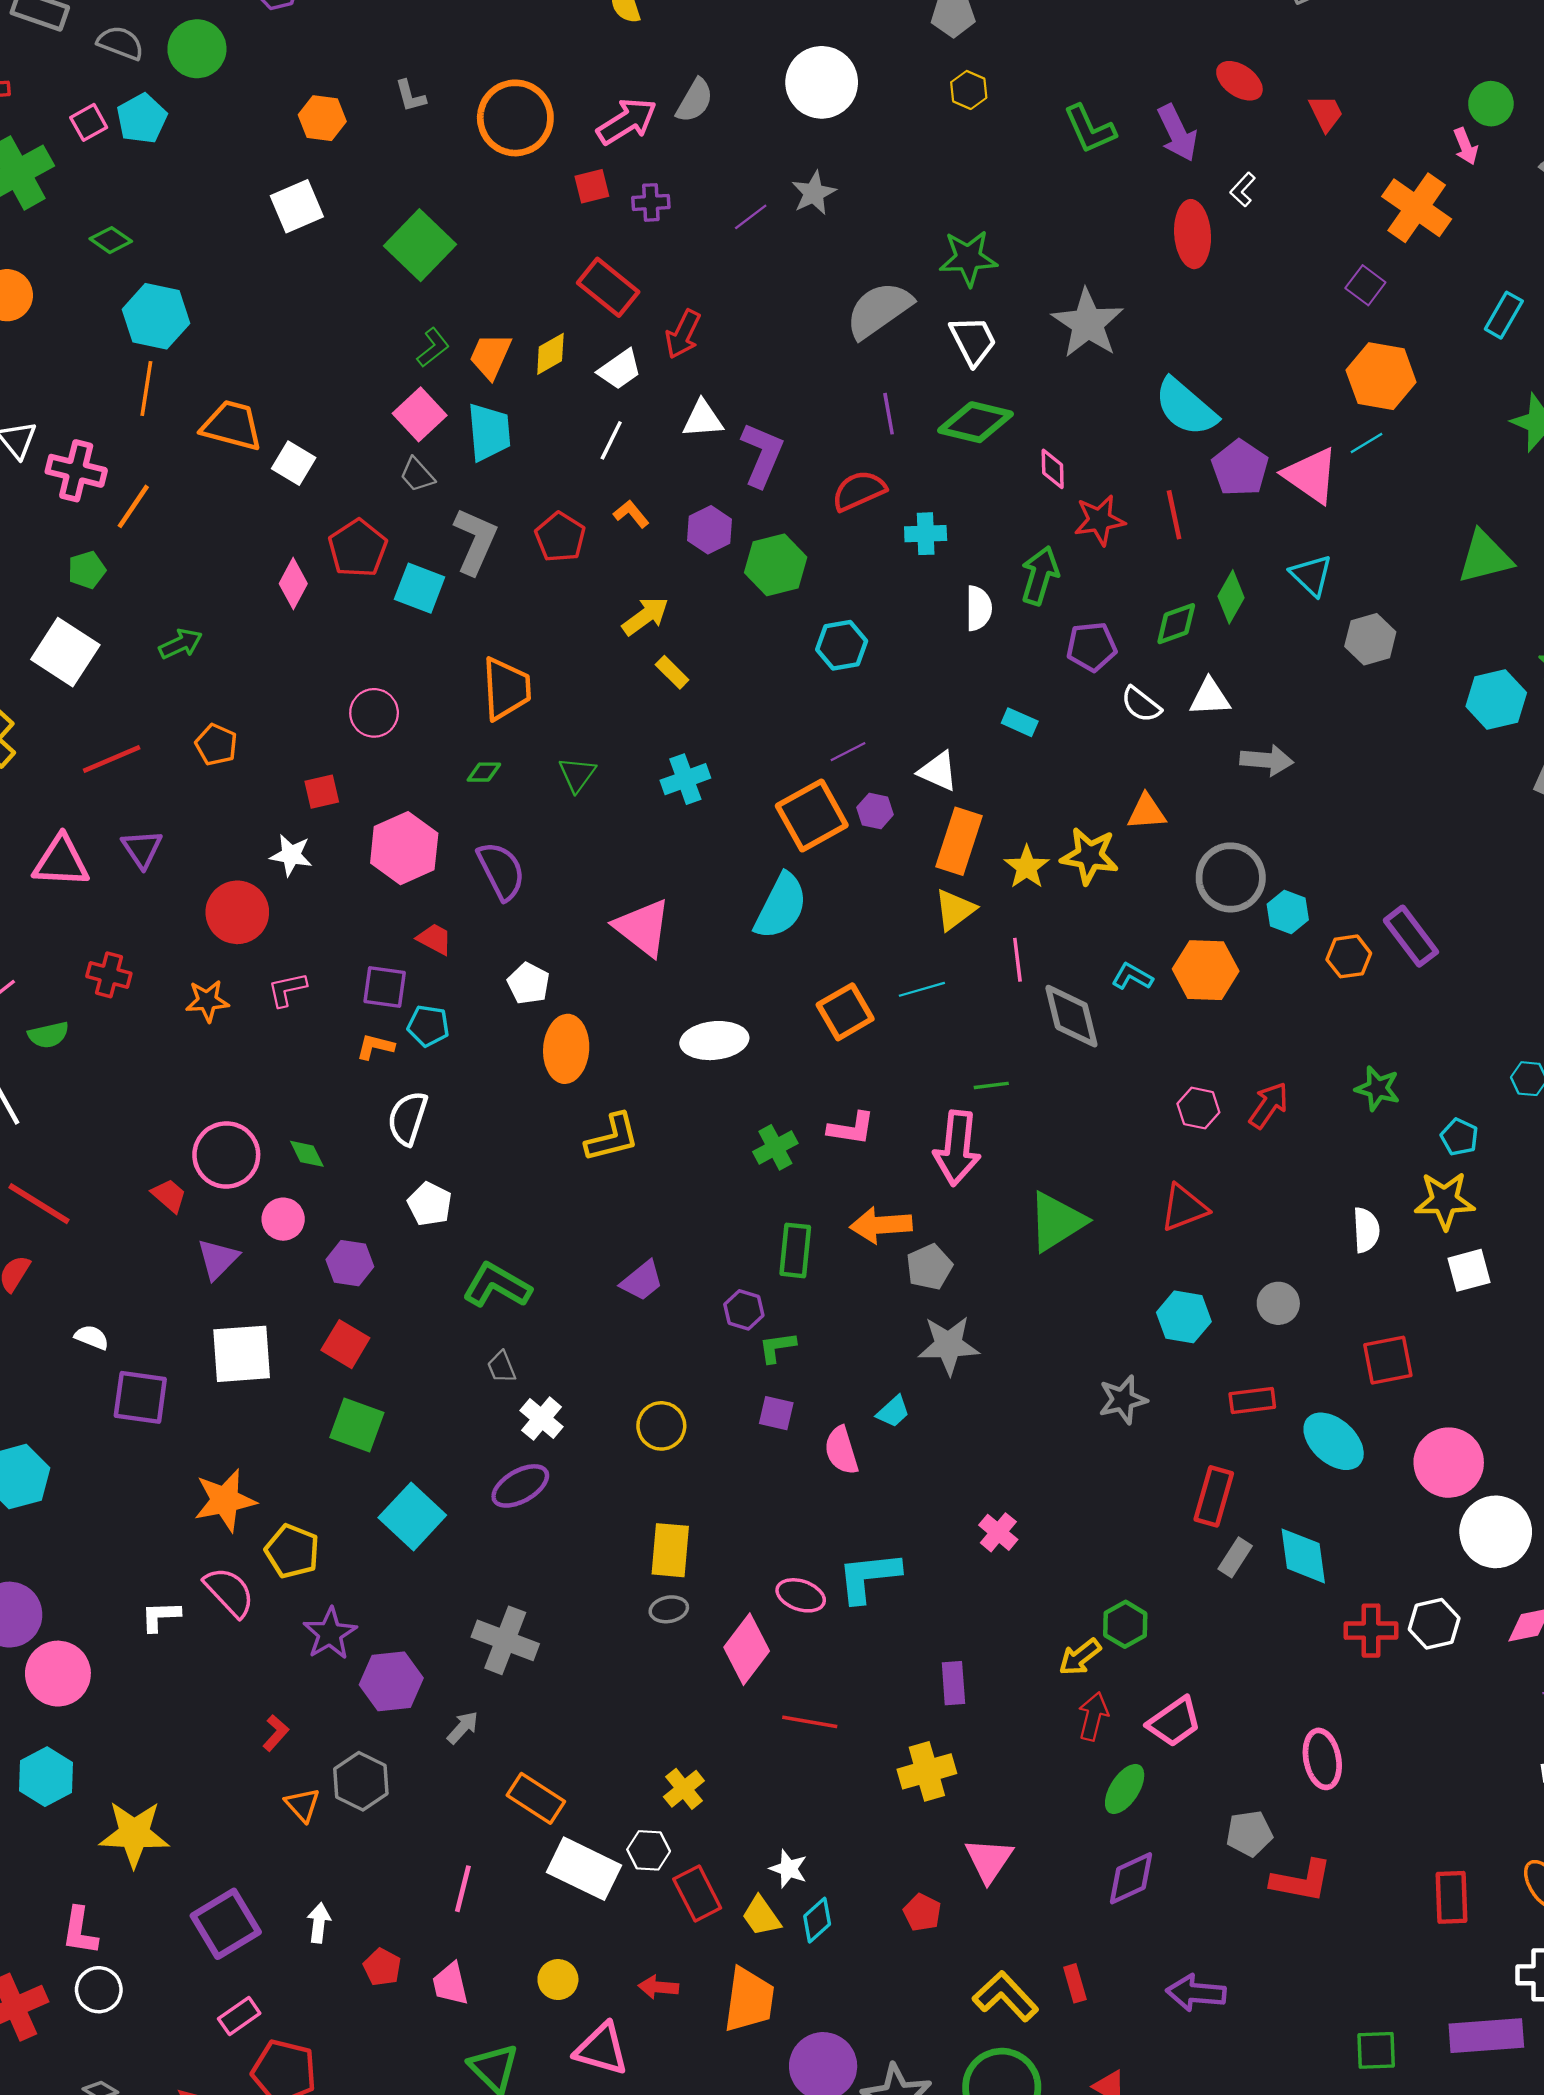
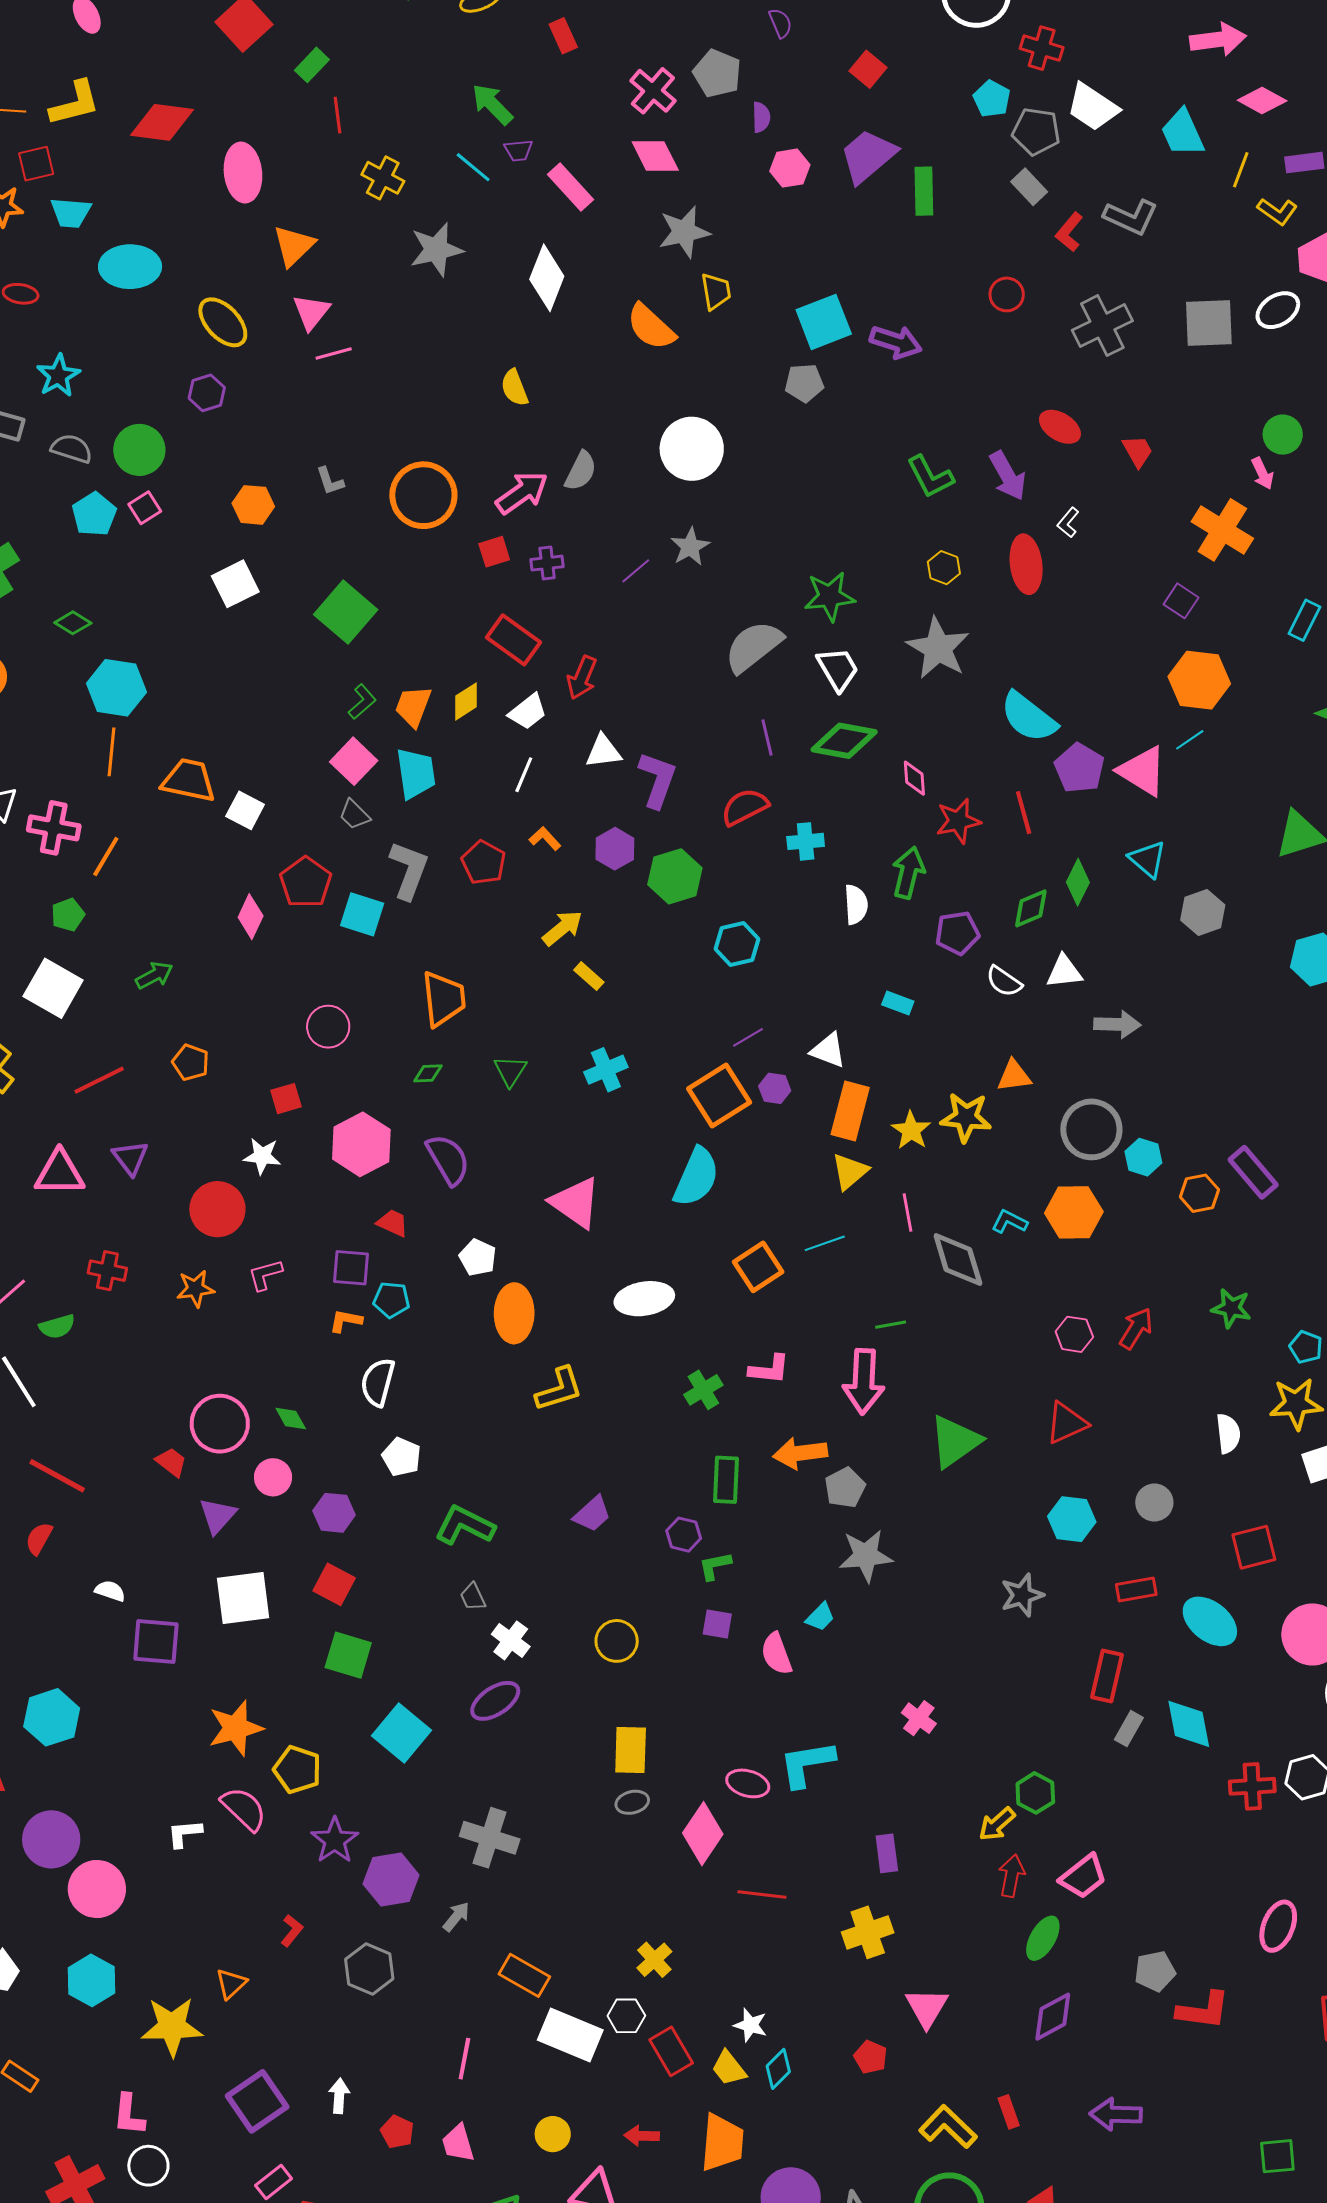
yellow hexagon: (969, 90) -> (944, 568), moved
pink square: (89, 122) -> (145, 508), moved
pink ellipse: (1322, 1759) -> (1278, 1926), moved, turned 36
orange triangle: (302, 1805) -> (231, 1984), moved, turned 32

